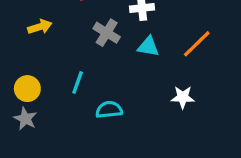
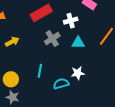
gray cross: (107, 33) -> (52, 39), turned 35
white star: (183, 97) -> (78, 73), moved

